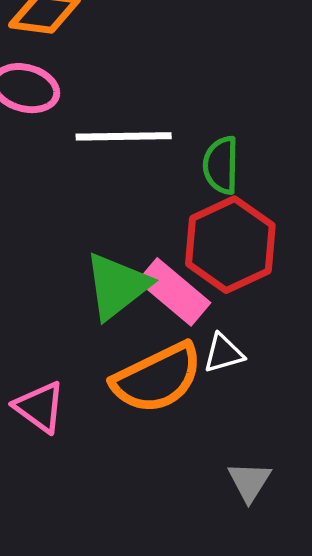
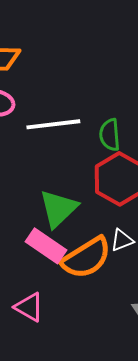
pink rectangle: (174, 292) -> (46, 246), moved
pink triangle: (40, 407) -> (29, 307), moved

